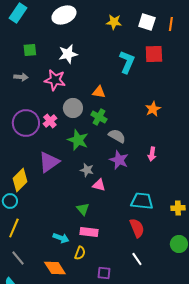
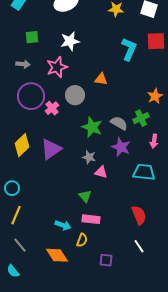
pink star: (55, 80) -> (57, 67), turned -30
green cross: (99, 117) -> (141, 118), moved, turned 35
purple circle: (26, 123) -> (31, 96), moved
green star: (78, 140) -> (92, 127), moved
yellow diamond: (20, 180) -> (22, 145), moved
cyan trapezoid: (142, 201) -> (144, 172), moved

